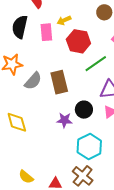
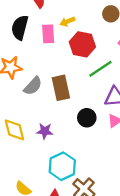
purple star: (64, 120) -> (45, 131), moved
cyan hexagon: (89, 146) -> (62, 166), moved

